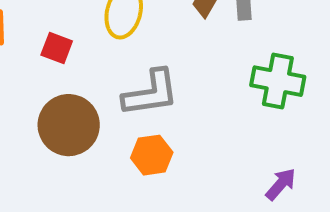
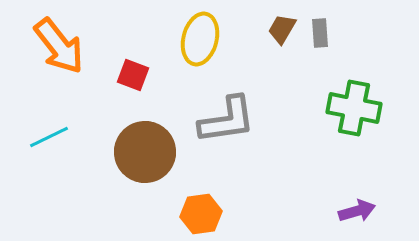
orange hexagon: (152, 155) -> (201, 214), moved
purple arrow: (281, 184) -> (357, 211), turned 33

